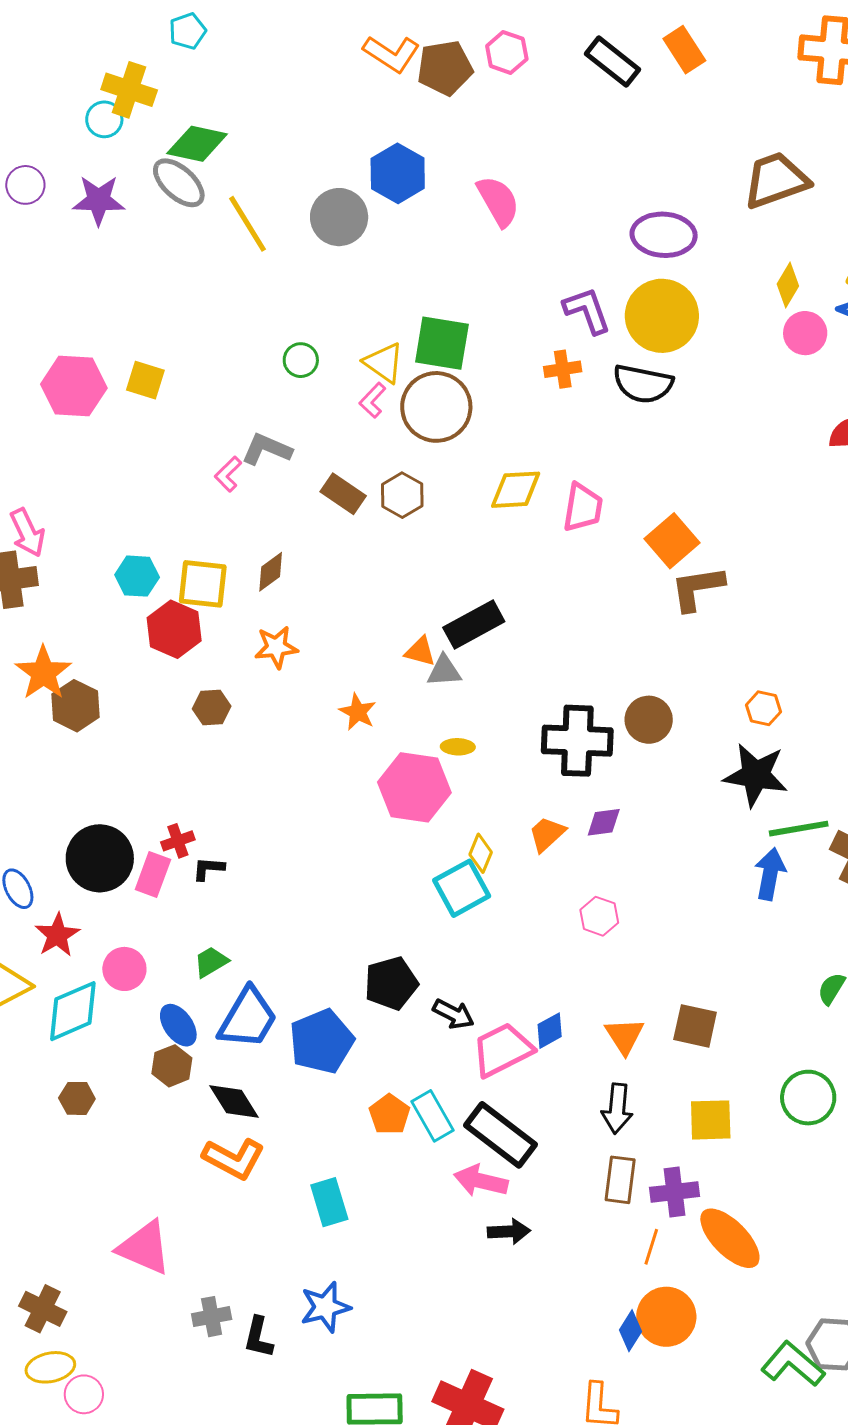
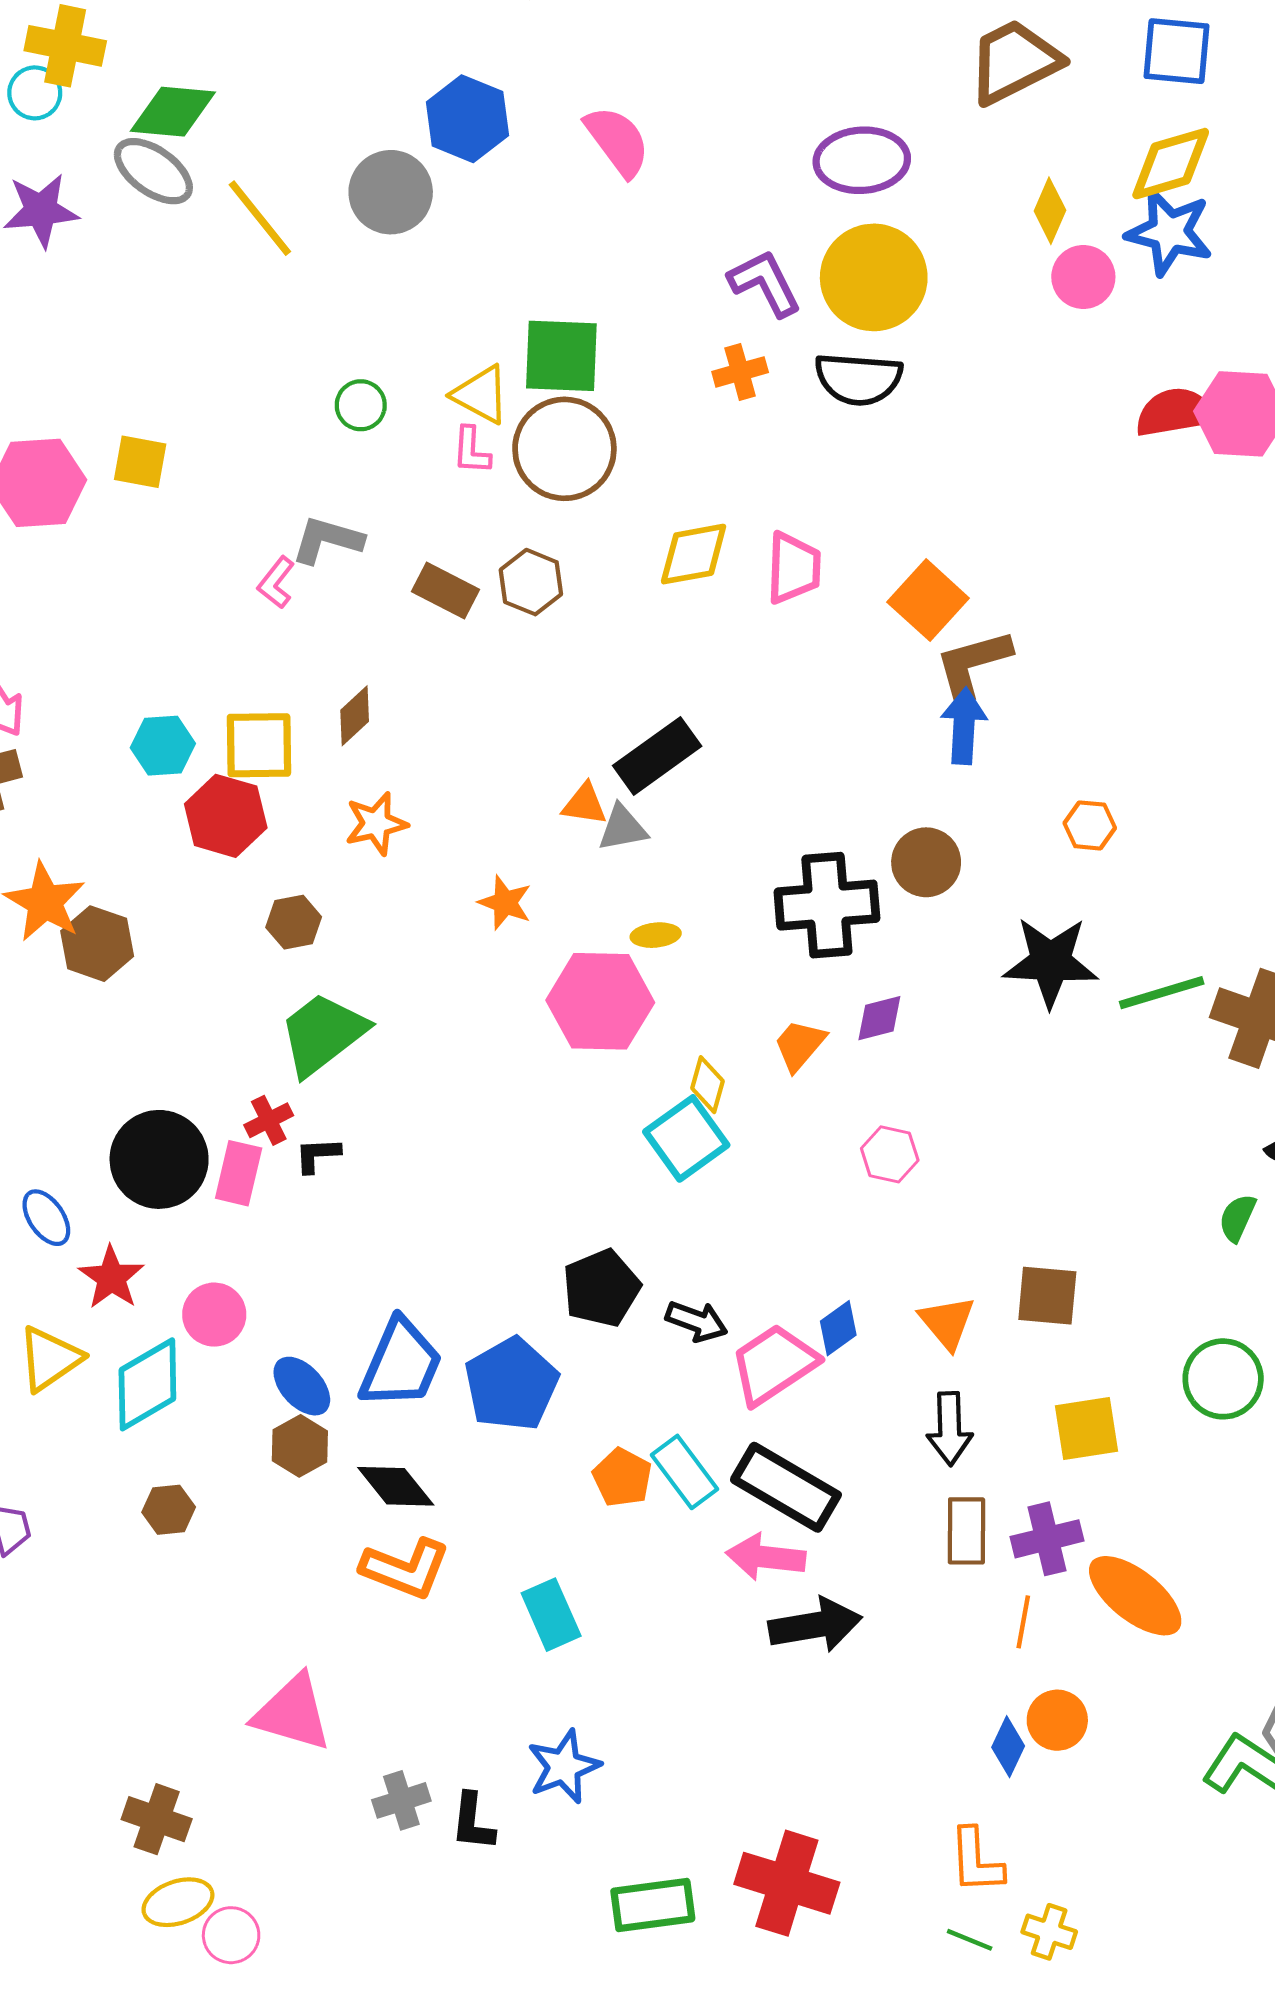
pink L-shape: (373, 400) -> (471, 451), turned -33
black star: (756, 775) -> (1050, 962), moved
blue arrow: (770, 874) -> (964, 726), moved
green trapezoid: (211, 962) -> (323, 1034), moved, size x1.8
black arrow: (509, 1232) -> (815, 1625), size x1.5
orange circle: (666, 1317) -> (1057, 1720), size x0.7

